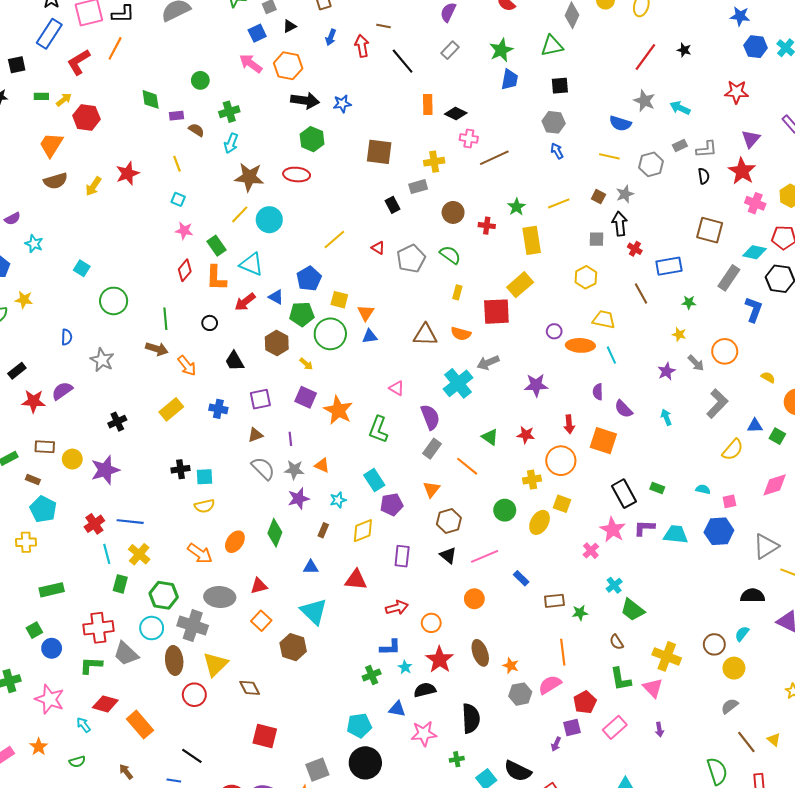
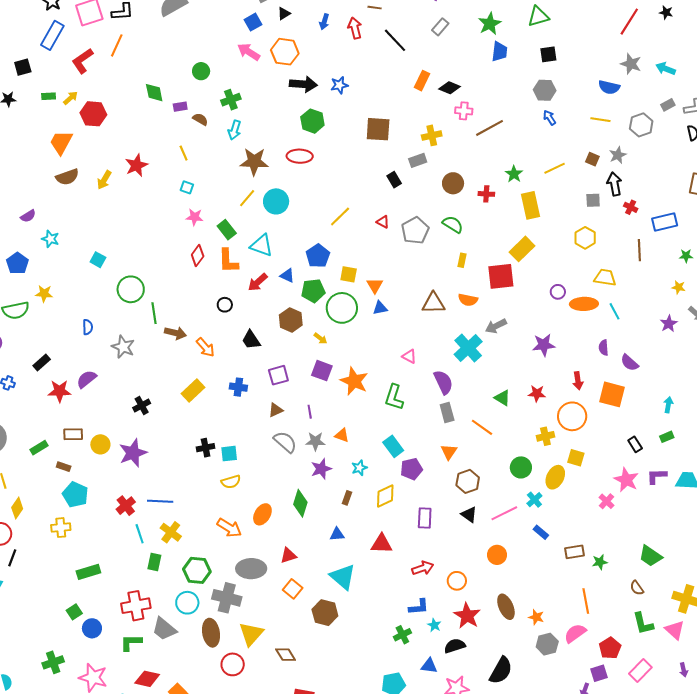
orange rectangle: (428, 104) -> (422, 81), turned 30
brown line: (641, 293) -> (639, 250), turned 30
green line: (165, 319) -> (154, 313), moved
cyan arrow: (666, 417) -> (668, 405), moved, turned 35
gray rectangle: (432, 449) -> (447, 413), turned -48
green rectangle: (657, 488) -> (667, 437), turned -40
black rectangle: (624, 494) -> (635, 444), size x0.6
cyan cross: (614, 585) -> (534, 500), moved
black semicircle: (471, 718) -> (501, 671), turned 36

